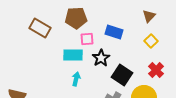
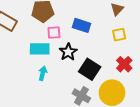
yellow square: (151, 41) -> (119, 35), turned 32

